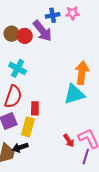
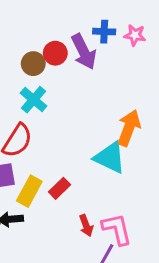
brown circle: (12, 34) -> (33, 64), moved
cyan triangle: (74, 94) -> (110, 158), turned 30
red rectangle: (35, 108) -> (59, 188), moved, turned 32

